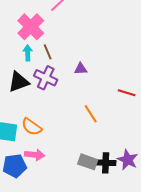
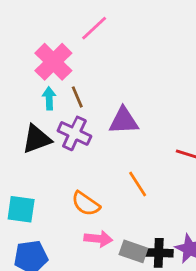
purple triangle: (81, 69) -> (124, 121), size x1.6
orange semicircle: (32, 127) -> (86, 204), moved
pink arrow: (35, 155) -> (98, 239), moved

